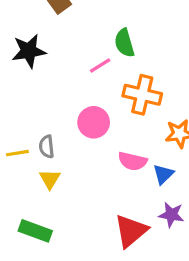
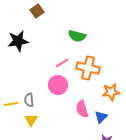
green semicircle: (124, 43) -> (77, 36), turned -60
pink line: (100, 66) -> (62, 63), moved
pink semicircle: (133, 161) -> (82, 109), turned 60

